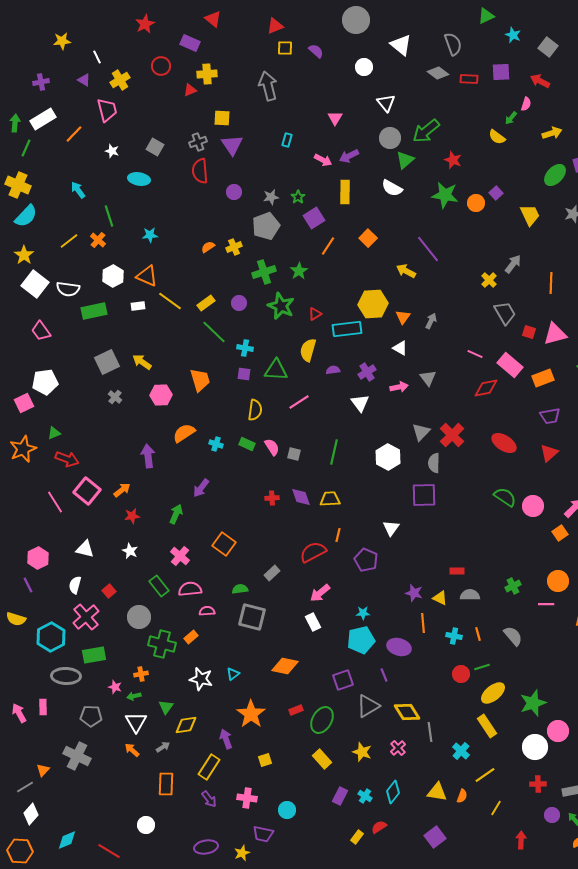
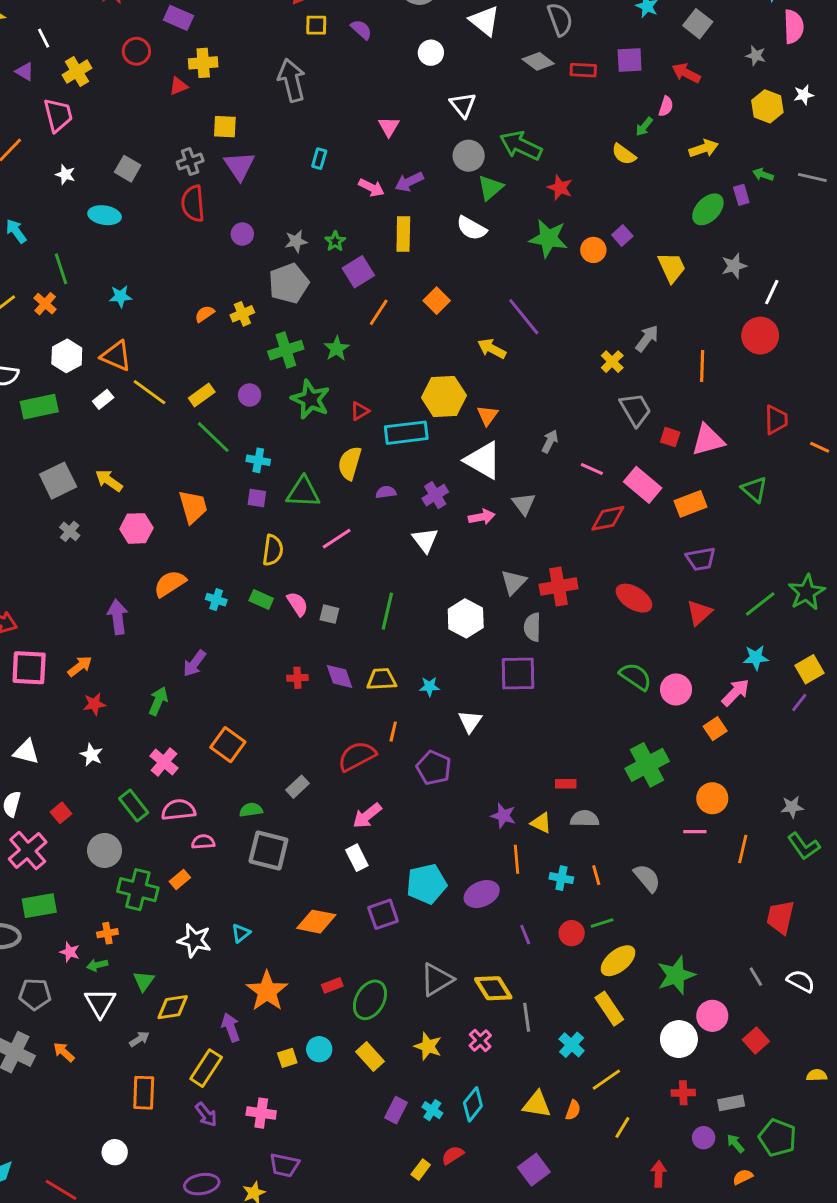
green arrow: (426, 131) -> (521, 146), turned 64
white rectangle: (138, 306) -> (103, 399), turned -32
gray arrow: (431, 321) -> (550, 441), moved
white triangle: (400, 348) -> (483, 460), size x1.8
red cross: (452, 435) -> (559, 586), turned 35
pink square: (87, 491) -> (29, 668), turned -36
green cross: (513, 586) -> (647, 765), moved, size x1.8
cyan star: (363, 613) -> (429, 687), moved
purple ellipse: (399, 647) -> (482, 894), turned -40
purple line: (384, 675) -> (525, 935), moved
purple square: (343, 680) -> (383, 914), moved
orange arrow: (132, 750) -> (64, 1052), moved
cyan circle: (287, 810) -> (319, 1049), moved

